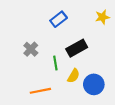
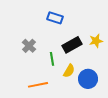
yellow star: (102, 17) -> (96, 41), moved
blue rectangle: (59, 19) -> (55, 18), turned 56

